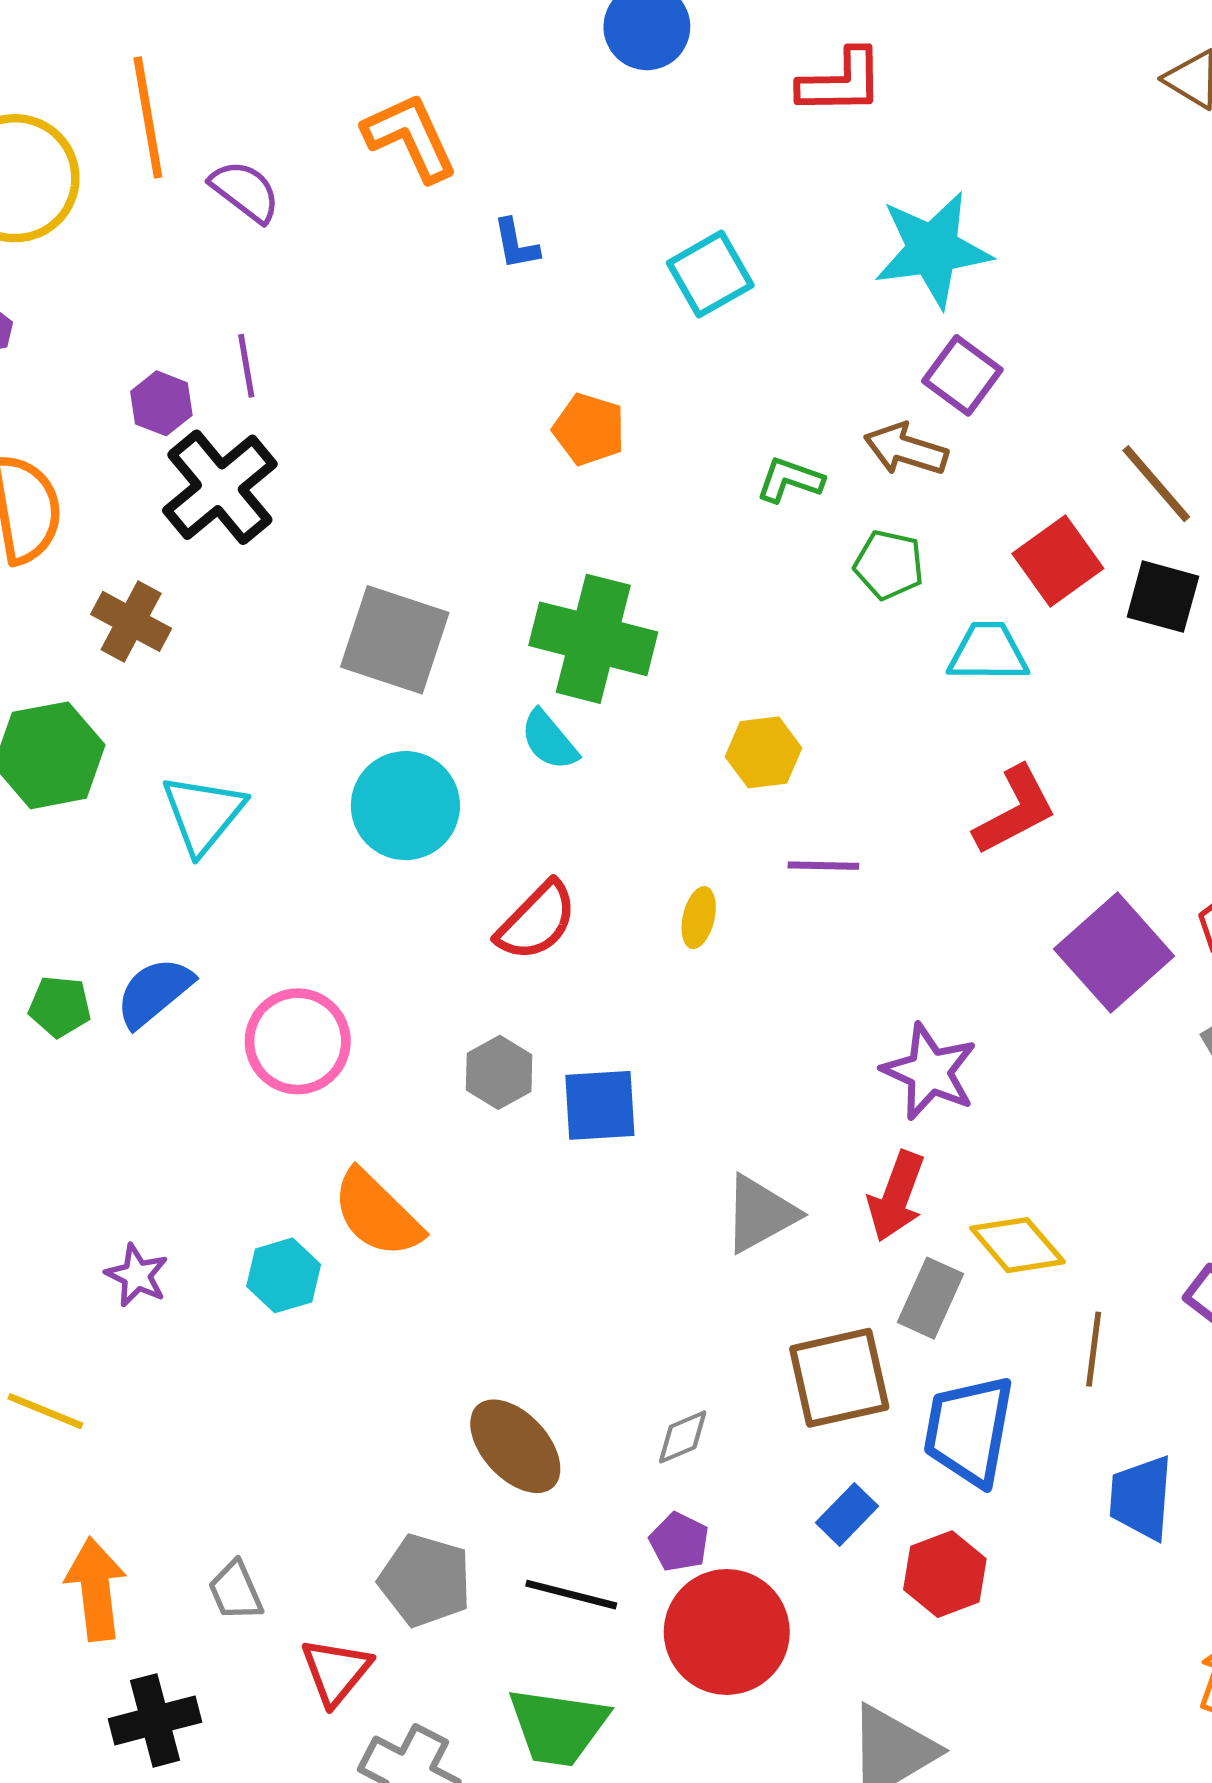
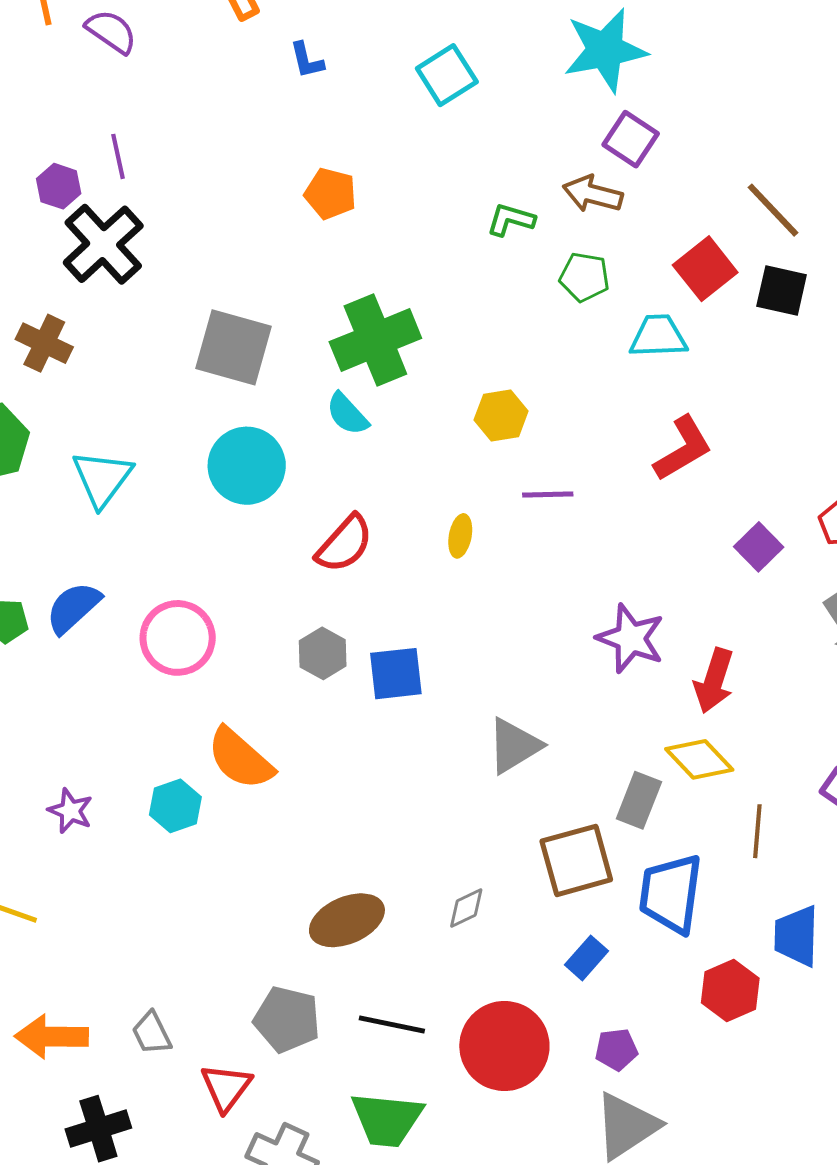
orange pentagon: (589, 429) -> (330, 194), moved
green cross: (593, 639) -> (375, 340), turned -34
purple square: (1114, 953) -> (759, 547), size x0.6
red arrow: (896, 1196) -> (714, 681), moved
brown ellipse: (515, 1446) -> (347, 920), turned -68
purple pentagon: (679, 1542) -> (616, 1049), moved, turned -30
red hexagon: (945, 1574) -> (730, 991), moved
orange arrow: (96, 1589) -> (52, 1037), turned -80

